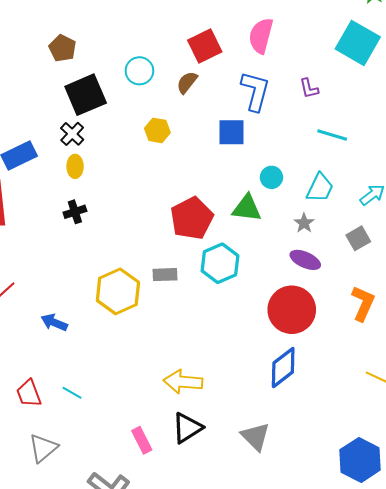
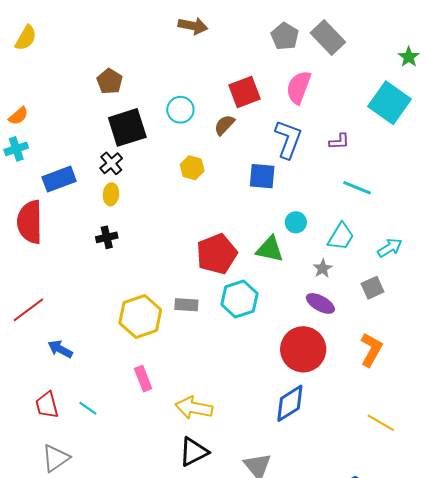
purple L-shape: (309, 88) -> (339, 142), turned -85
blue arrow: (54, 322) -> (60, 349), moved
pink rectangle: (142, 440) -> (143, 379), moved

